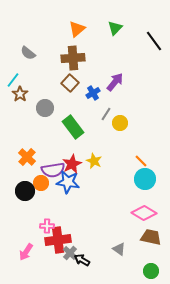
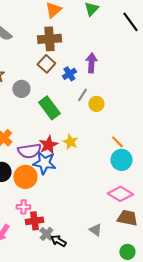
purple arrow: (115, 82) -> (91, 63), turned -36
orange circle: (41, 183) -> (25, 177), moved, size x1.5
red cross: (58, 240) -> (34, 221), size x0.7

